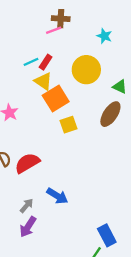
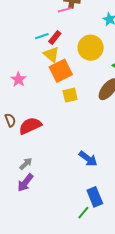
blue arrow: (57, 196) -> (88, 159), moved

